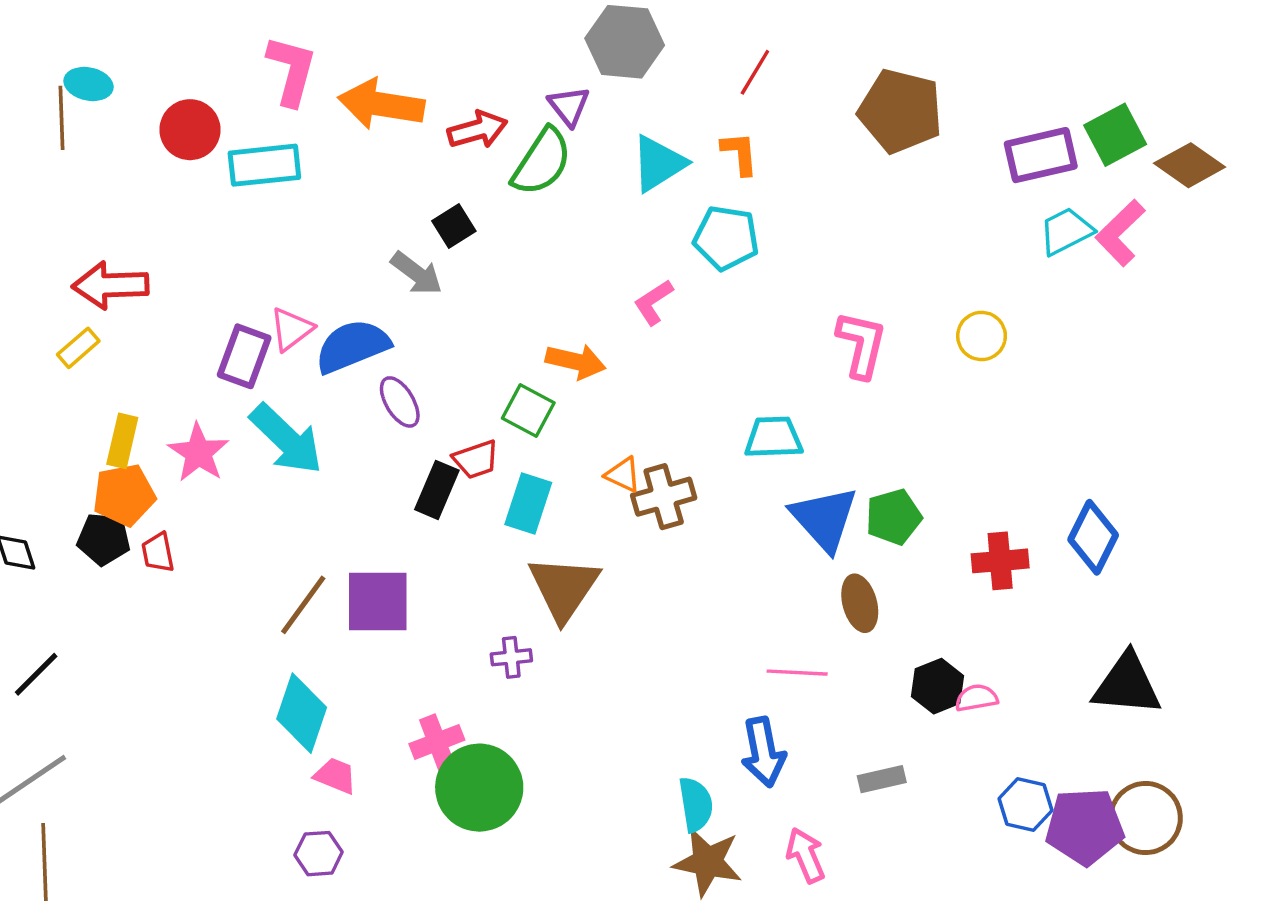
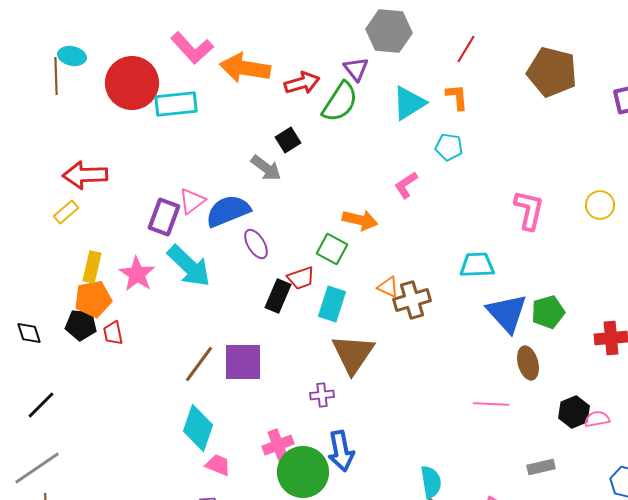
pink L-shape: (291, 70) -> (192, 48), turned 123
red circle: (190, 130) -> (132, 83), size x1.5
cyan pentagon: (726, 238) -> (449, 147), size x0.7
blue arrow: (763, 752) -> (341, 451), moved

